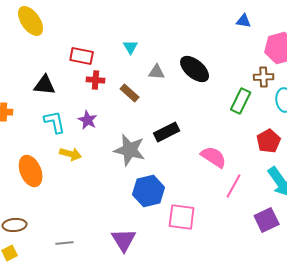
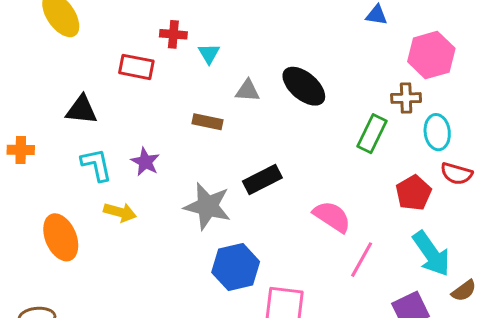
red cross: (96, 80) -> (173, 34), moved
brown rectangle: (130, 93) -> (207, 122), turned -30

